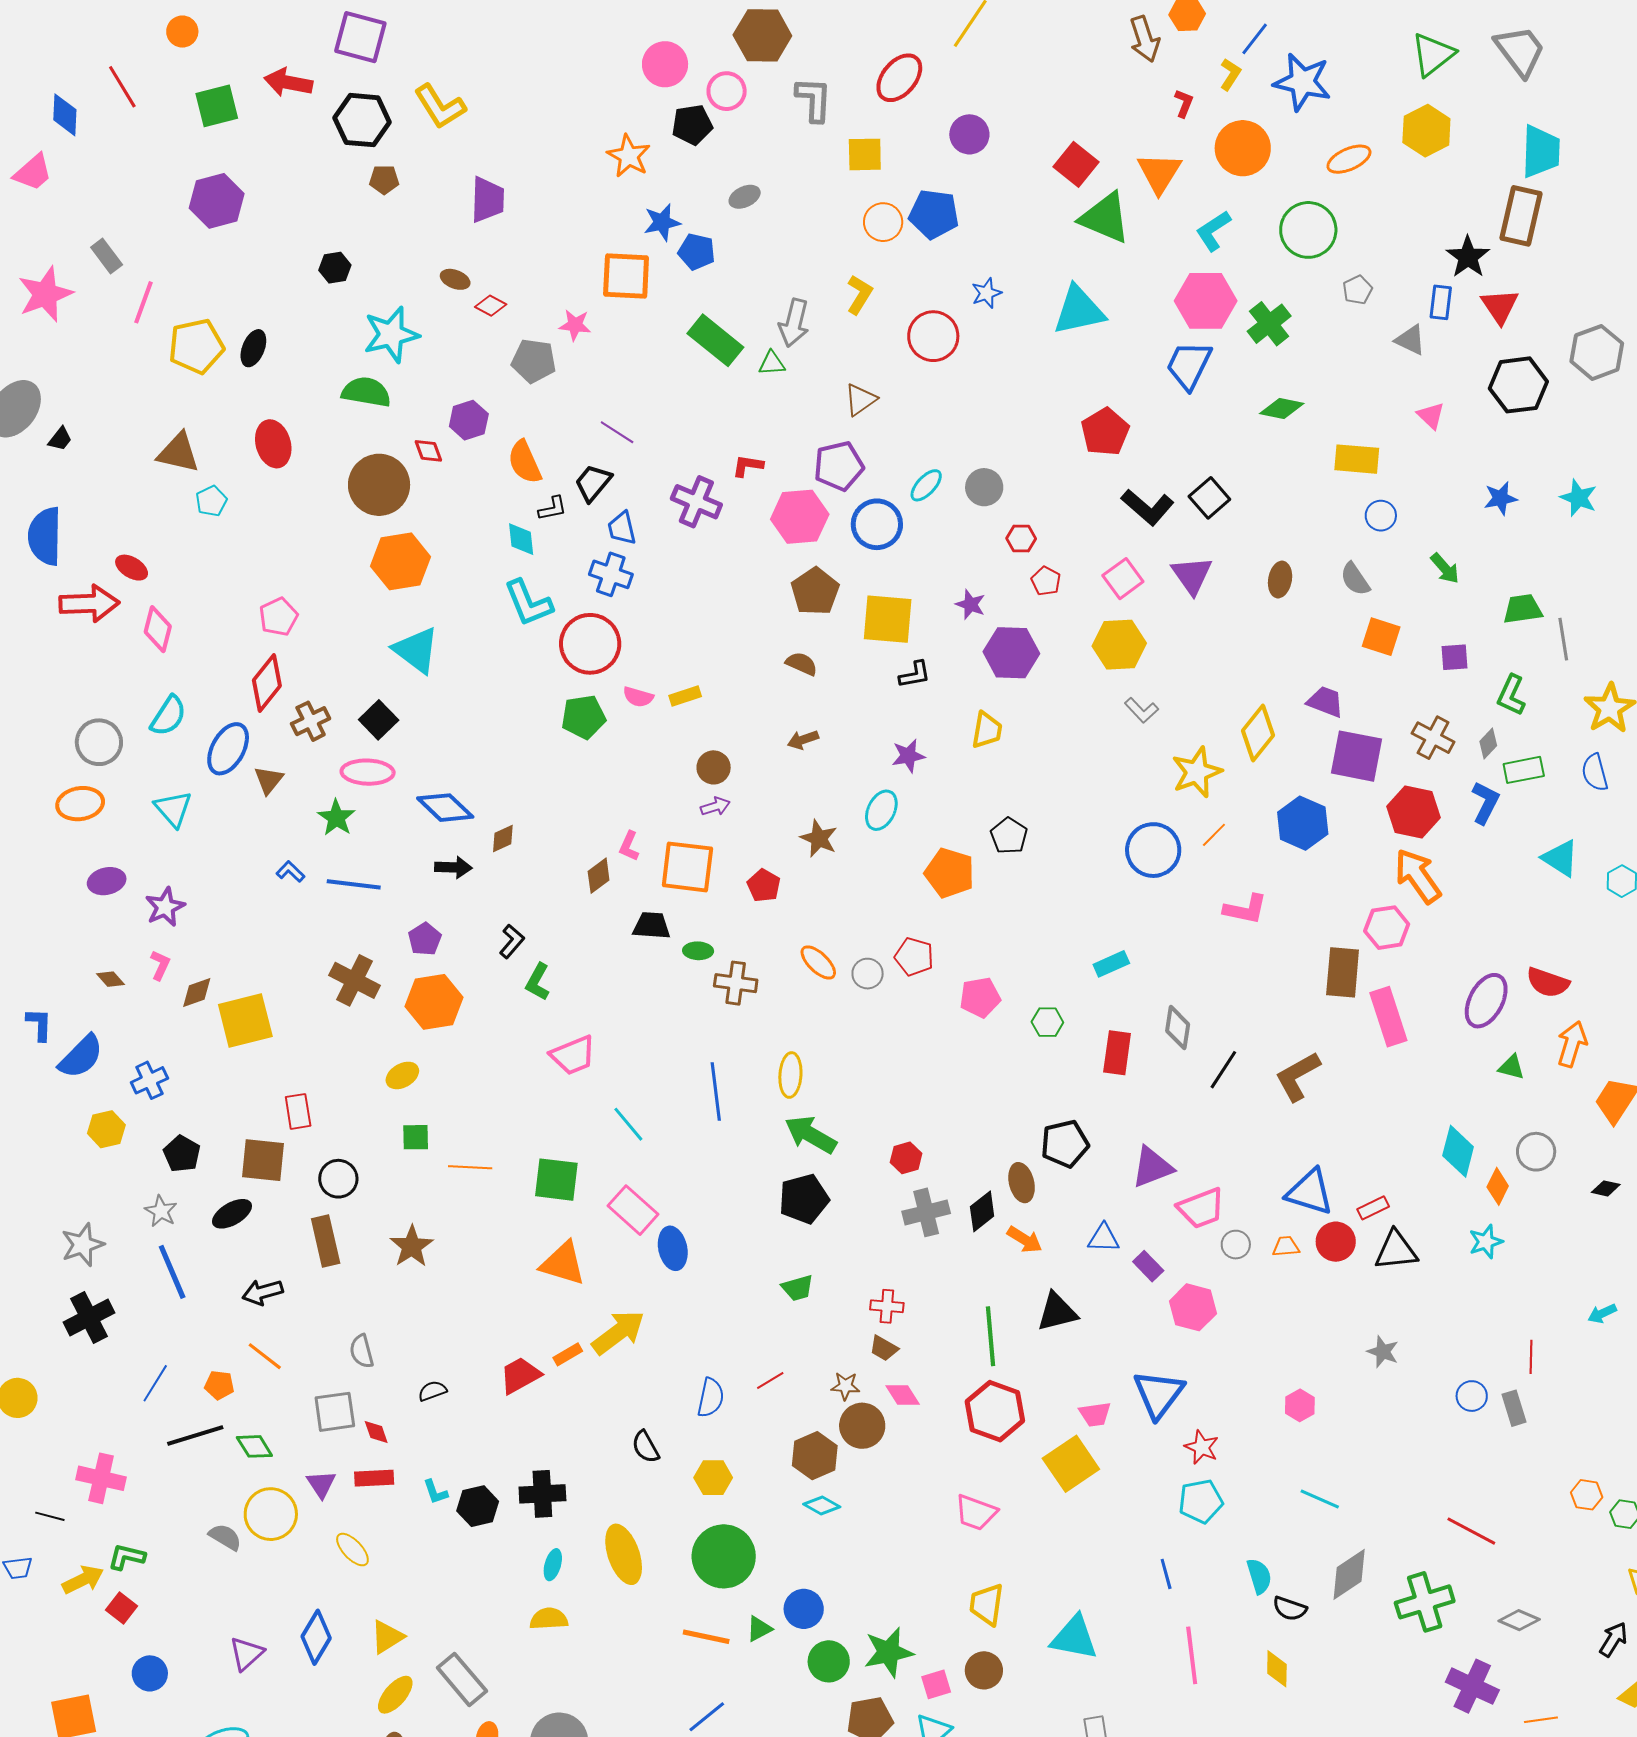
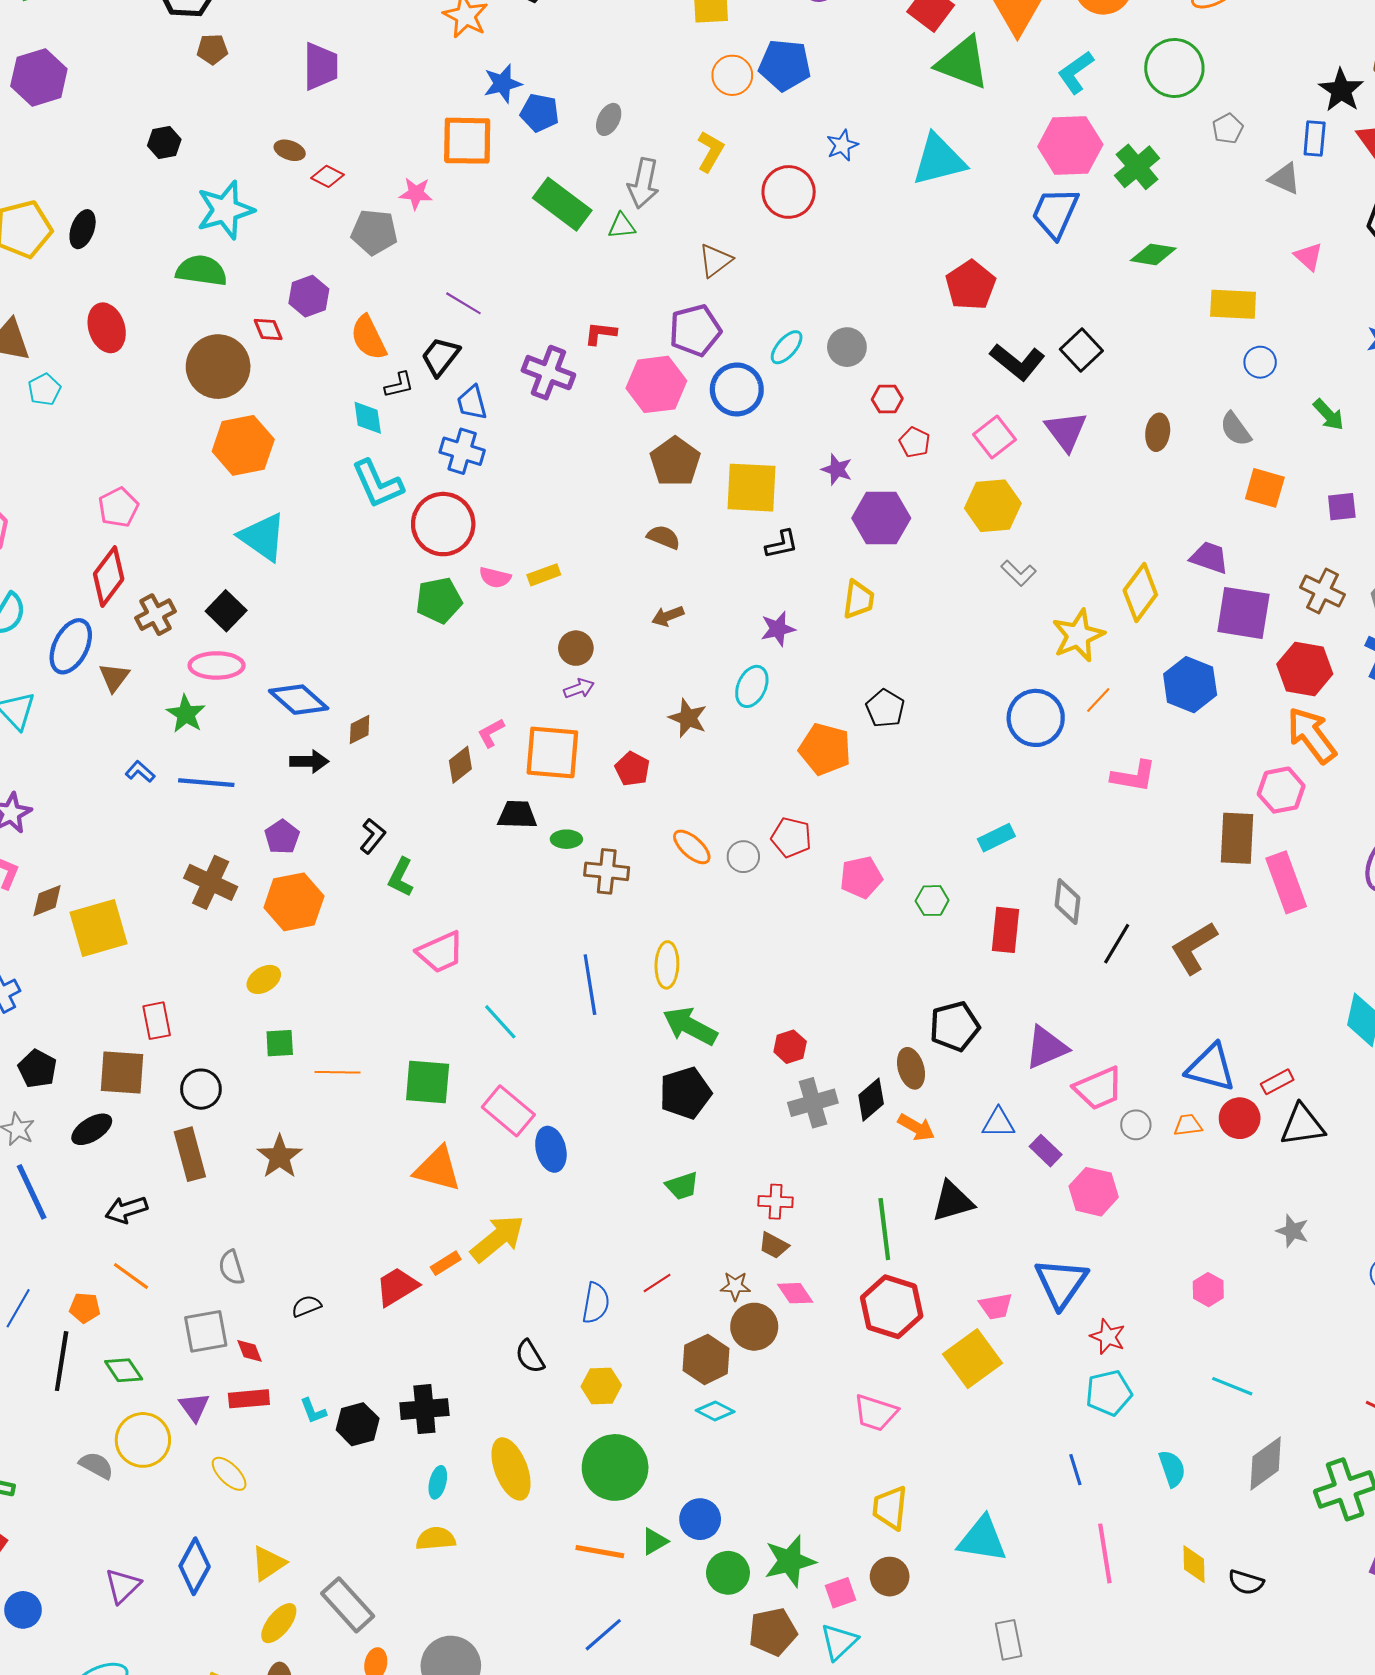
gray ellipse: (745, 197) -> (609, 119), moved, turned -36
pink L-shape: (629, 846) -> (491, 733), turned 40
black line: (195, 1436) -> (62, 1361), turned -62
black semicircle: (1290, 1609) -> (1246, 1582), moved

